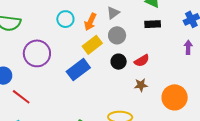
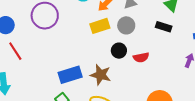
blue rectangle: (78, 70) -> (70, 75), moved
brown star: (141, 85) -> (101, 75), moved, size x1.5

